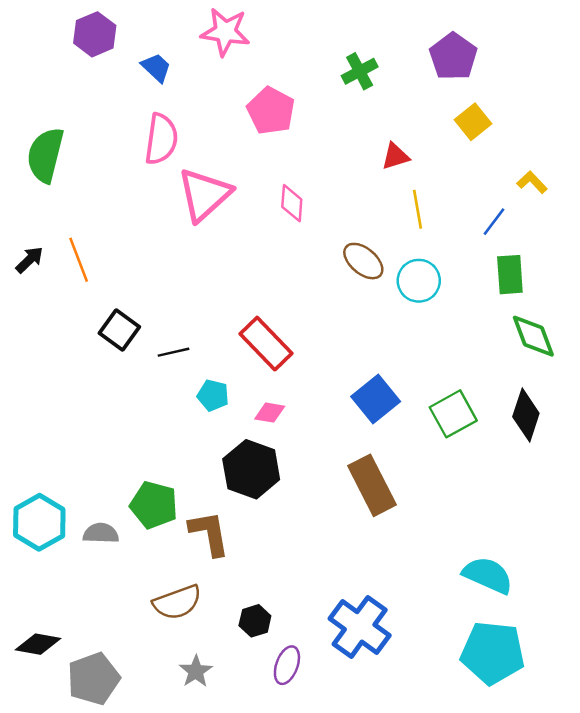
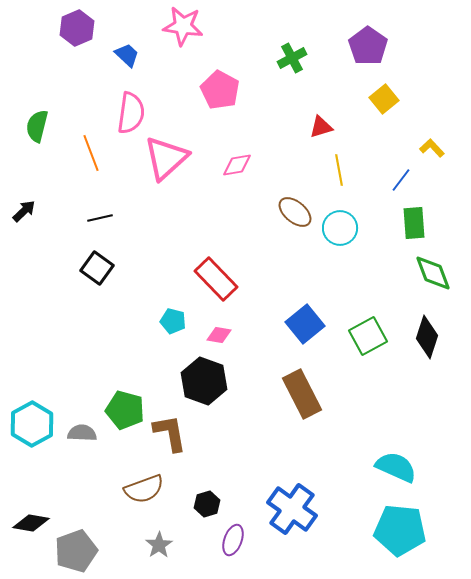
green semicircle: (45, 155) -> (37, 126), size x0.7
pink diamond: (292, 203) -> (237, 165), turned 76
orange line: (79, 260) -> (91, 153), moved
black line: (174, 352) -> (100, 218), moved

